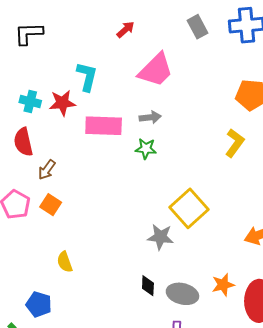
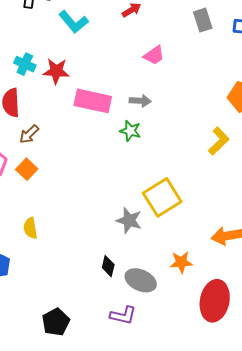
pink trapezoid: (156, 70) -> (154, 55), size x0.6
cyan L-shape: (87, 77) -> (74, 22), moved, turned 116
orange star: (223, 285) -> (181, 262), moved

